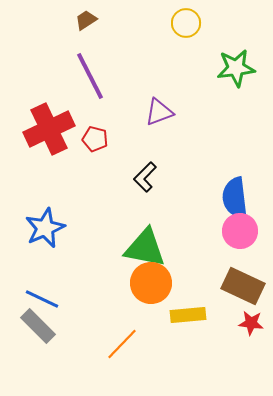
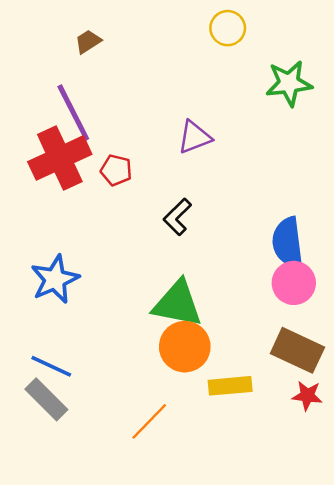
brown trapezoid: (86, 20) -> (88, 42), moved
purple line: (90, 76) -> (73, 113), moved

